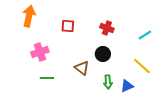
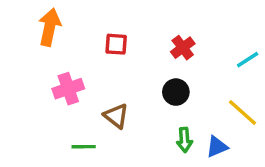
red cross: (107, 28) -> (183, 48), turned 32
brown triangle: (82, 68) -> (116, 116), moved
green line: (47, 78) -> (84, 147), moved

